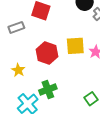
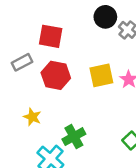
red hexagon: (47, 53) -> (56, 75), moved

